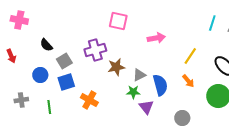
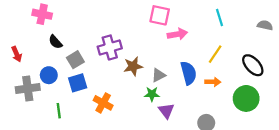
pink cross: (19, 20) -> (42, 14), moved
pink square: (118, 21) -> (160, 15), moved
cyan line: (212, 23) -> (220, 18), moved, turned -35
orange arrow: (188, 81) -> (213, 82), turned -48
blue semicircle: (160, 85) -> (188, 73), moved
gray cross: (21, 100) -> (28, 88), moved, size x1.5

